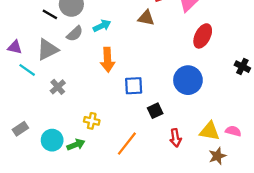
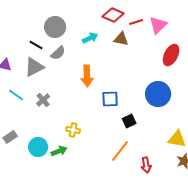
black line: (50, 14) -> (36, 45), moved
cyan arrow: (102, 26) -> (90, 38), moved
cyan line: (27, 70) -> (16, 95), moved
red arrow: (176, 138) -> (146, 165), moved
orange line: (127, 144) -> (120, 151), moved

